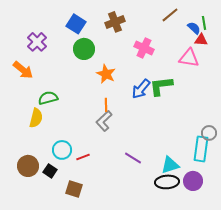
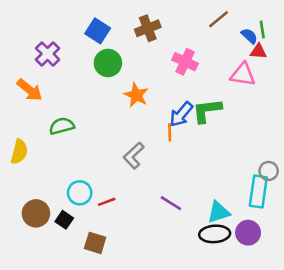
orange line: (106, 105) -> (170, 132), moved
yellow semicircle: (36, 118) -> (19, 152), moved

